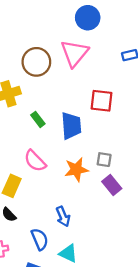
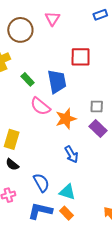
pink triangle: (74, 53) -> (52, 19), size x0.6
gray square: (104, 160) -> (97, 107), moved
pink semicircle: (35, 161) -> (40, 106), moved
blue arrow: (63, 216) -> (71, 154), moved

